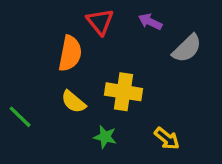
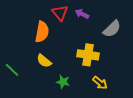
purple arrow: (150, 22) -> (82, 14), moved
yellow cross: (123, 92) -> (88, 55), moved

